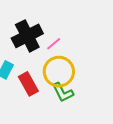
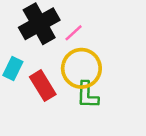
green L-shape: (63, 92) -> (87, 95), turned 30

